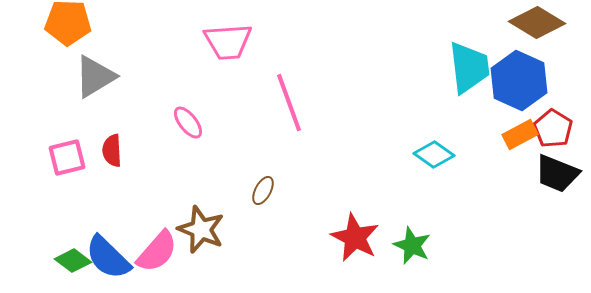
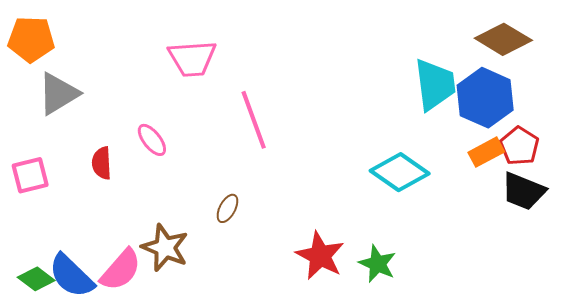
red semicircle: (112, 151) -> (102, 163), moved
cyan diamond: (434, 155) -> (400, 172), size x1.4

